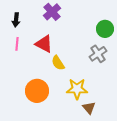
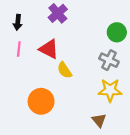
gray cross: (98, 54) -> (109, 60), turned -30
yellow star: (77, 89) -> (110, 90), moved

